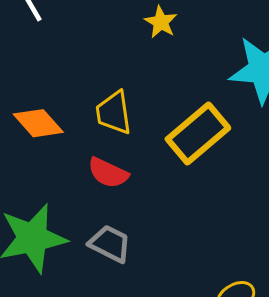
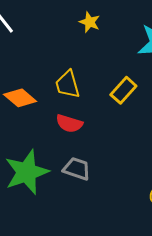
yellow rectangle: (198, 134) -> (123, 90), size x0.7

